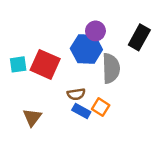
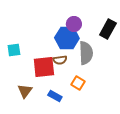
red square: (45, 64) -> (44, 67), moved, turned -30
brown semicircle: (76, 94) -> (60, 60), moved
blue rectangle: (81, 111) -> (55, 96), moved

